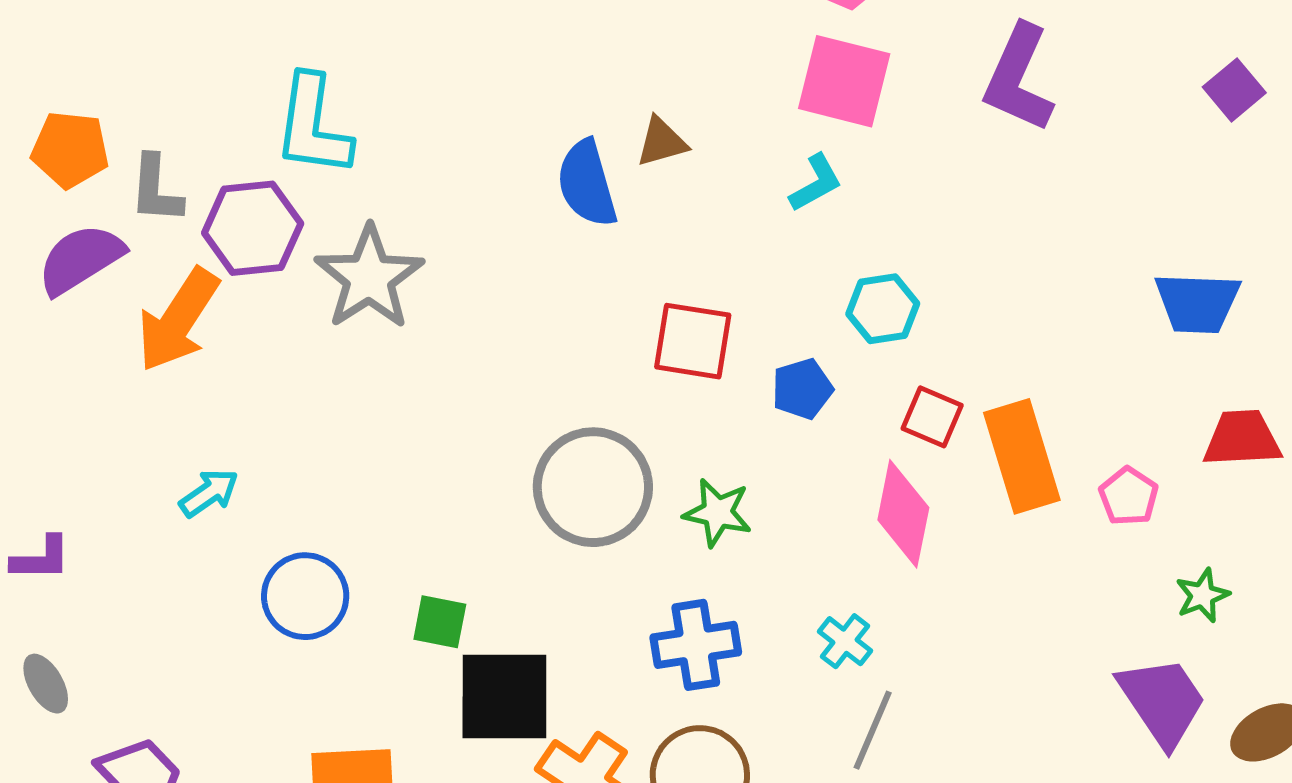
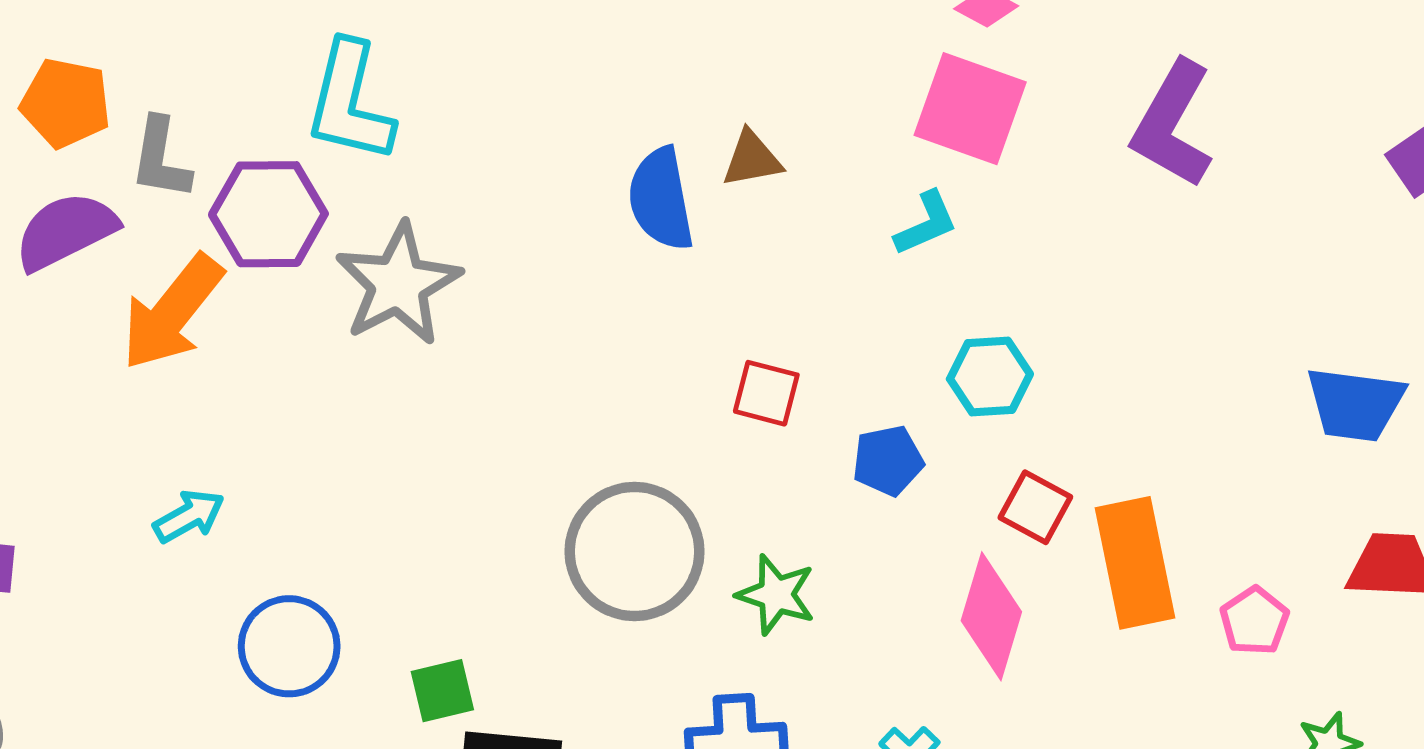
red square: (693, 341) -> (766, 393), size x0.7
green square: (440, 622) -> (442, 691), turned -30

